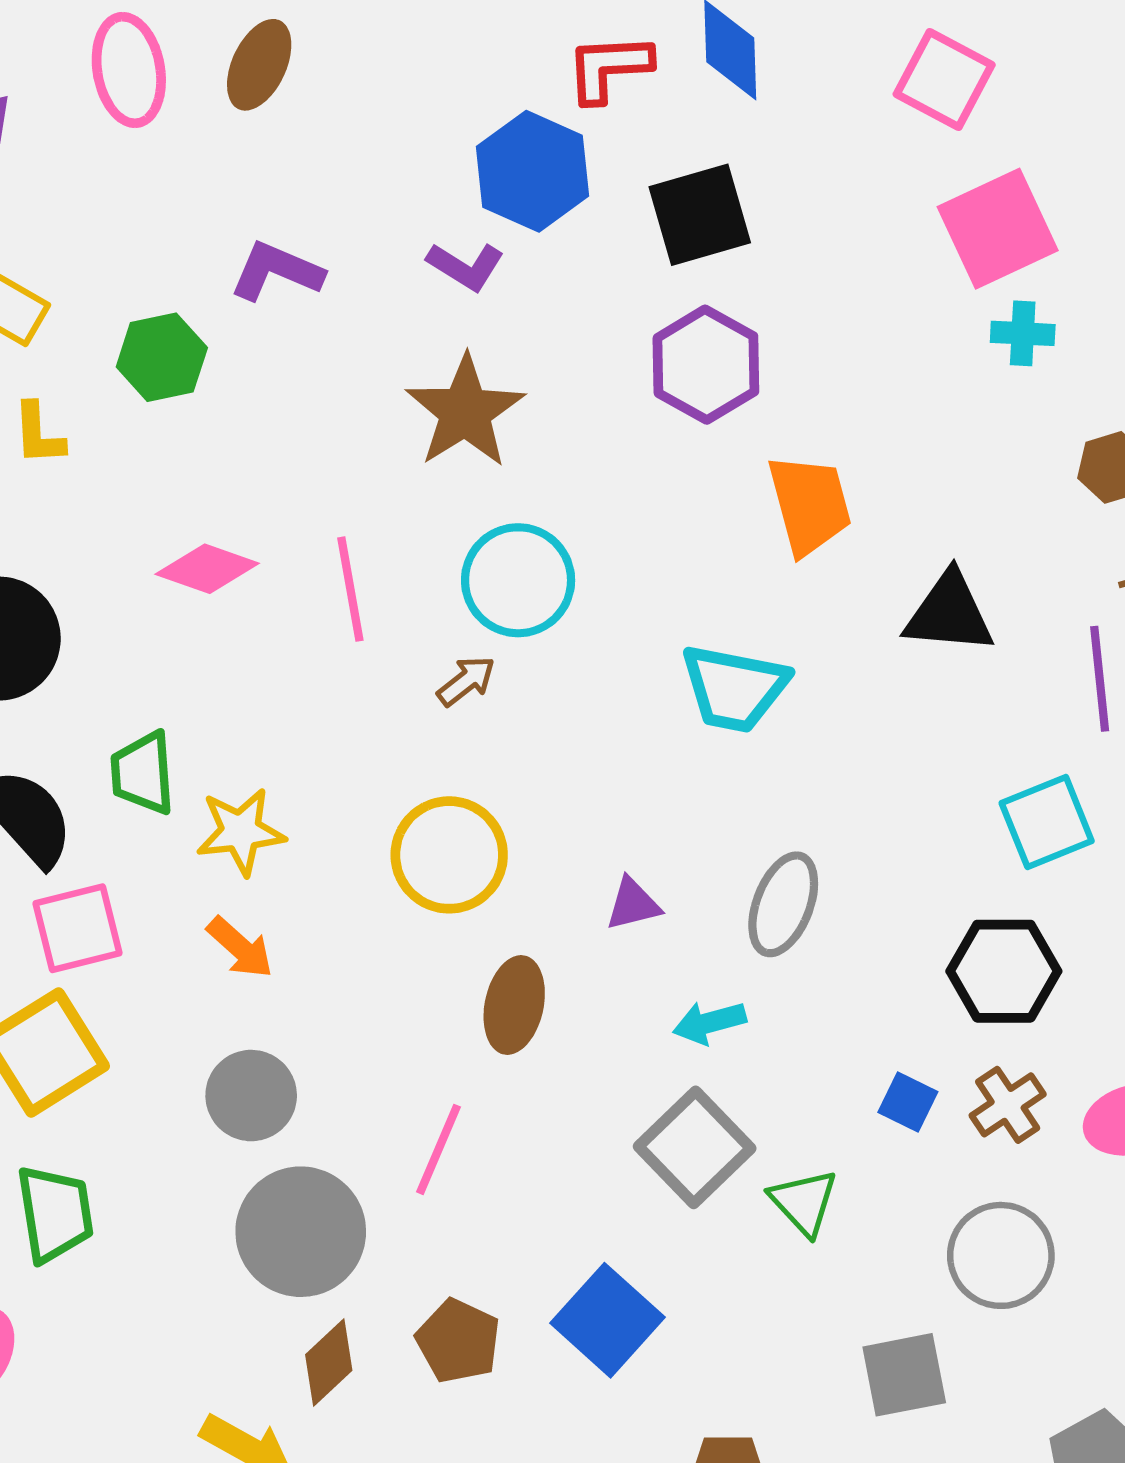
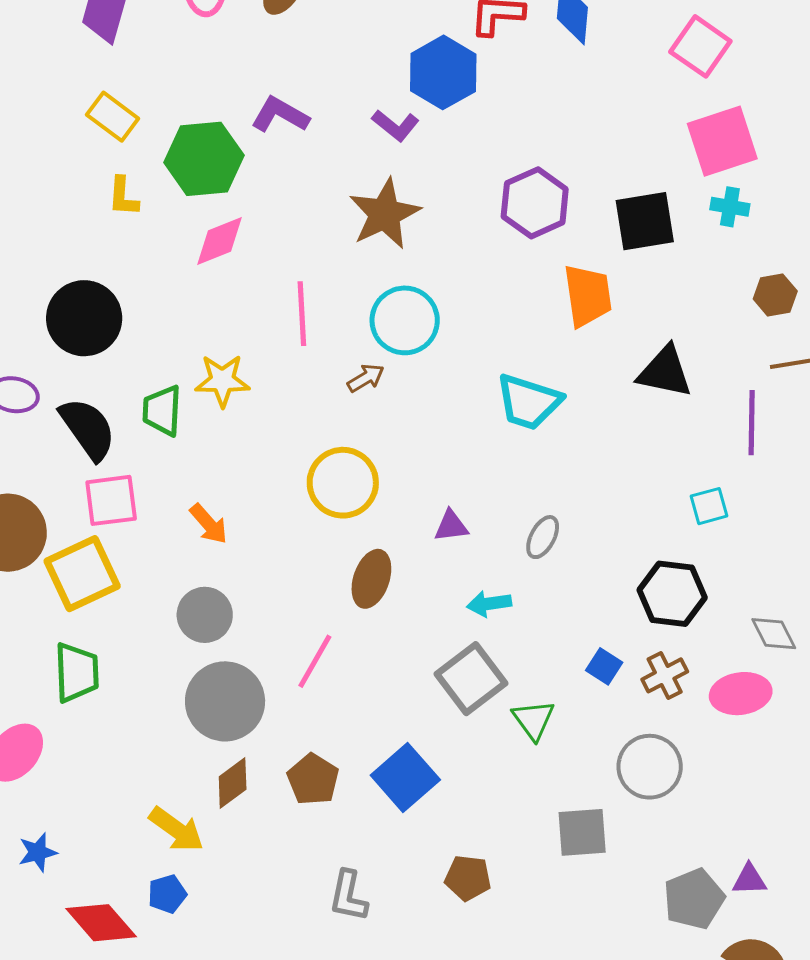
black square: (700, 215) -> (645, 221), moved
green hexagon: (162, 357) -> (204, 159), size x1.4
pink diamond: (207, 569) -> (220, 241), moved, turned -48
cyan square: (1047, 822) -> (709, 506), size x0.7
yellow star: (241, 832) -> (222, 381), moved
gray ellipse: (783, 904) -> (543, 537), size x0.7

